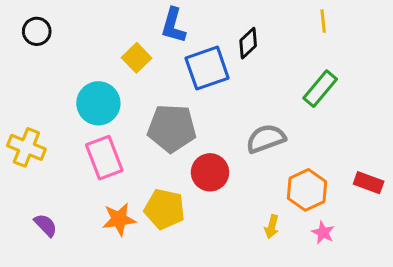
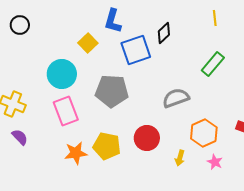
red circle: (210, 172) -> (147, 138), moved
purple semicircle: (46, 225) -> (20, 137), moved

